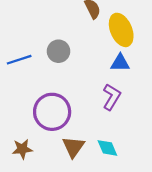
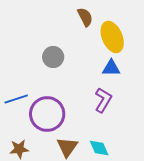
blue line: (19, 60) -> (16, 99), moved

